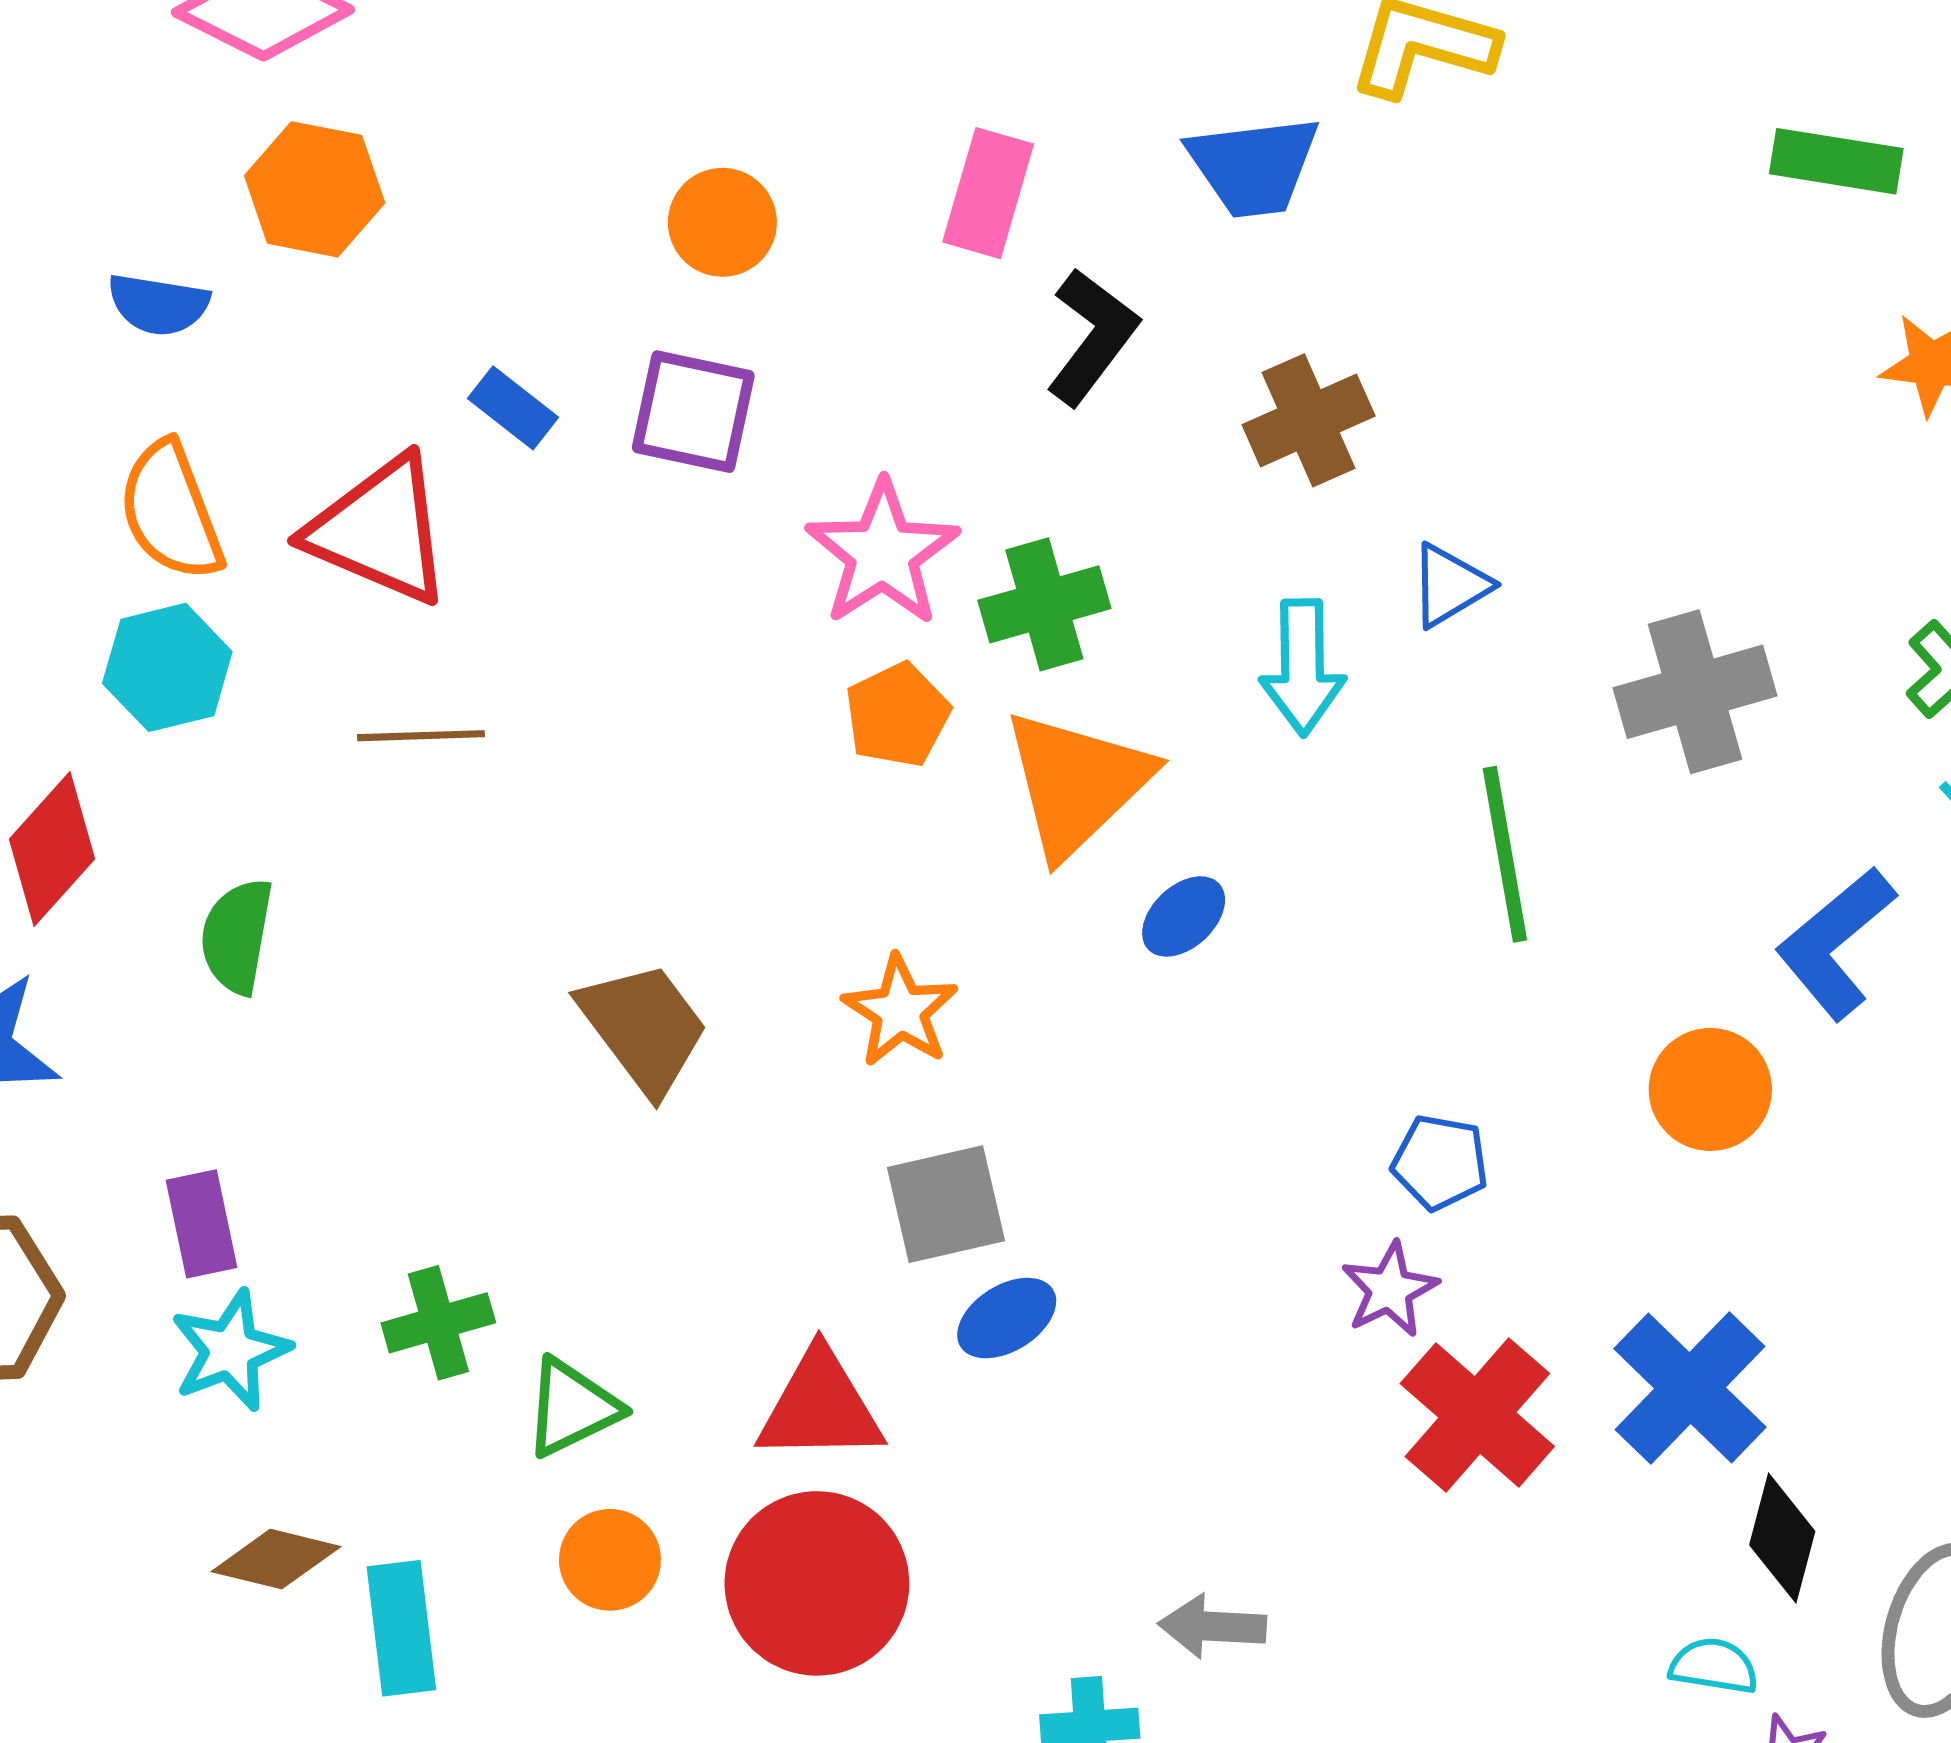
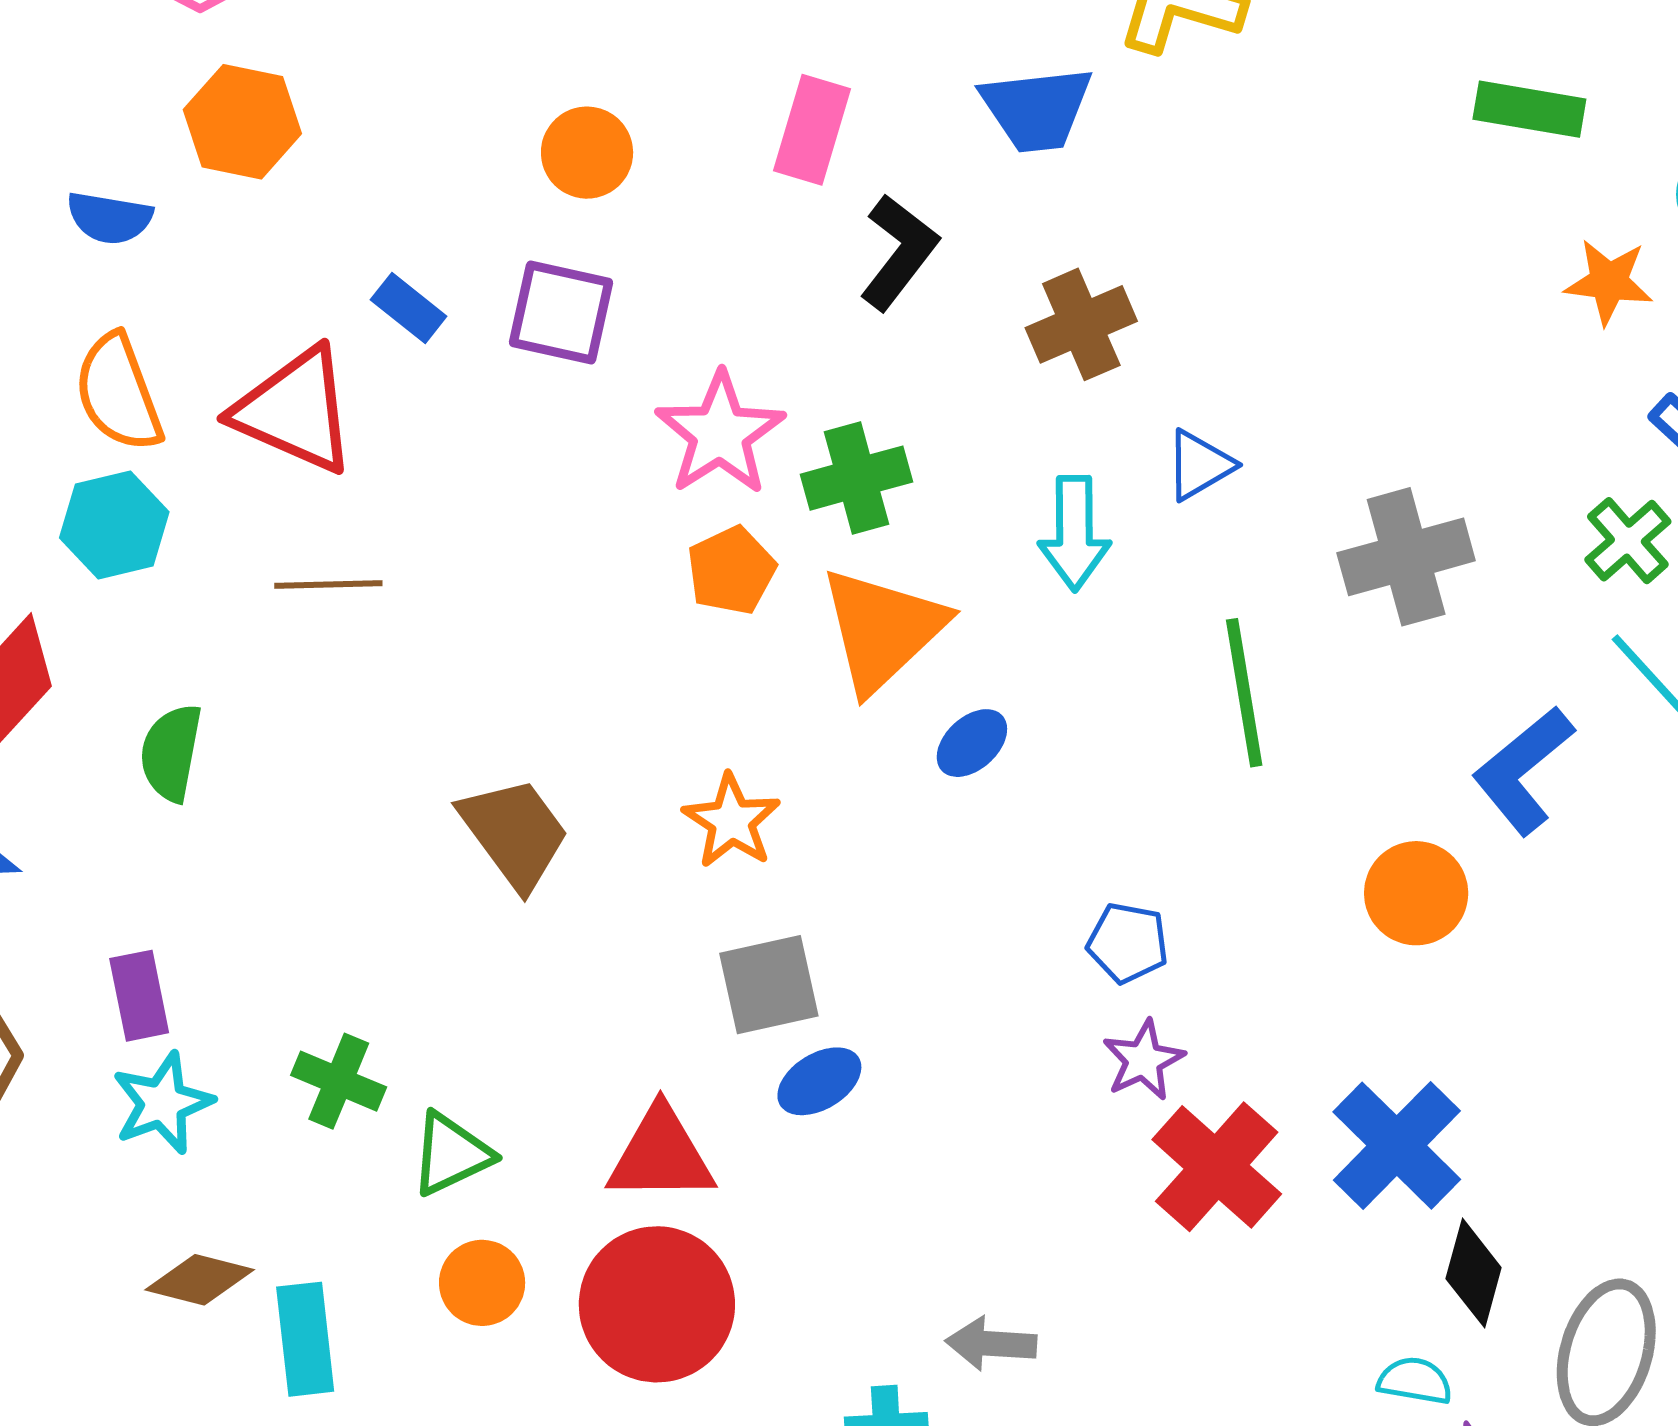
blue pentagon: (1440, 1162) -> (1128, 943), moved
green cross: (438, 1323) -> (339, 1081), turned 38

